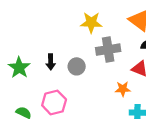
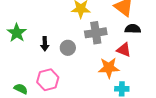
green star: (19, 68) -> (17, 33), moved
orange star: (123, 89) -> (109, 68), size x1.5

